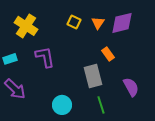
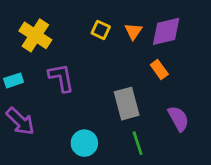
orange rectangle: (108, 54) -> (159, 69), moved

